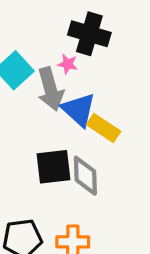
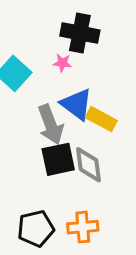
gray arrow: (50, 89) -> (50, 125), moved

